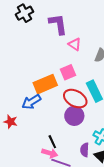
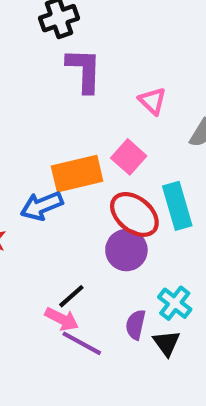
purple L-shape: (58, 24) -> (84, 70), moved
pink square: (68, 72) -> (129, 157), turned -35
black line: (52, 142) -> (71, 296), turned 64

